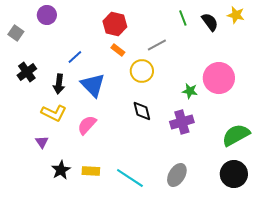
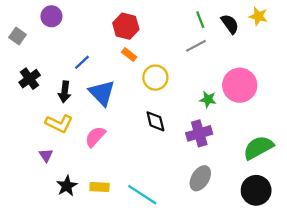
gray line: (157, 45) -> (196, 46), moved
gray ellipse: (177, 175) -> (200, 178), moved

